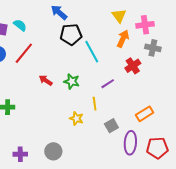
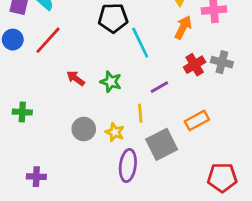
gray cross: (153, 48) -> (222, 62), moved
orange rectangle: (145, 114) -> (197, 120), moved
gray square: (111, 126) -> (162, 144), size x1.6
purple ellipse: (130, 143) -> (128, 165), moved
gray circle: (53, 151) -> (84, 129), moved

